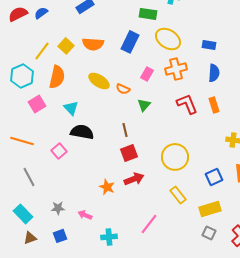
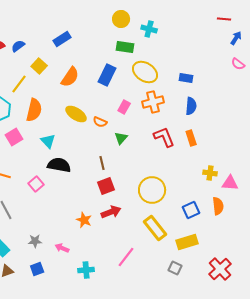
orange semicircle: (93, 44) -> (70, 77), turned -60
yellow square: (66, 46) -> (39, 66), moved
yellow rectangle: (178, 195) -> (155, 228), size x1.4
gray square: (209, 233) -> (175, 268), moved

